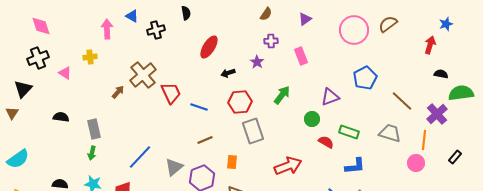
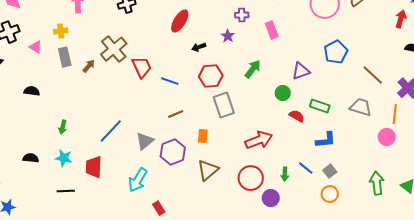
gray rectangle: (94, 129) -> (65, 57), moved

